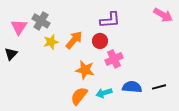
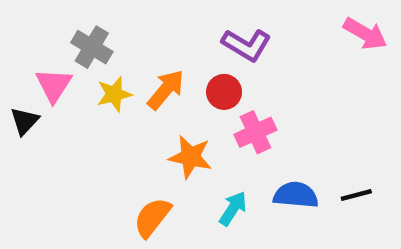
purple L-shape: (110, 20) -> (246, 45), turned 35
pink triangle: (19, 27) -> (54, 85), moved
cyan arrow: (104, 93) -> (233, 208), turned 140
orange semicircle: (79, 96) -> (152, 217), moved

